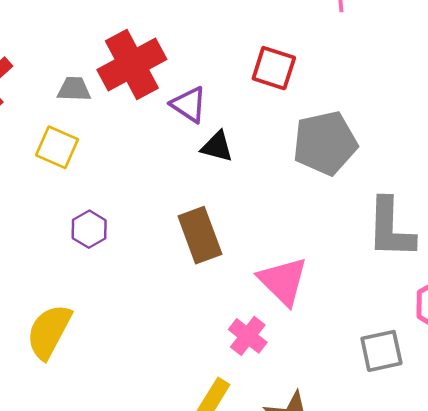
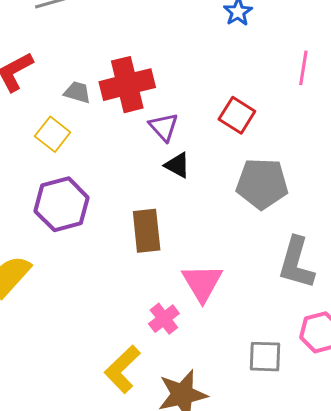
purple hexagon: (89, 229) -> (62, 204), size x1.8

